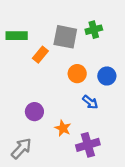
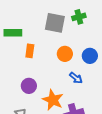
green rectangle: (17, 36) -> (13, 33), moved
orange rectangle: (40, 55) -> (30, 51), moved, turned -32
orange star: (63, 128) -> (53, 100), size x1.5

